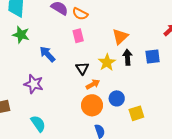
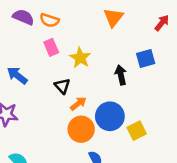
orange triangle: (120, 37) -> (113, 17), moved
black arrow: (127, 57) -> (121, 75), moved
yellow star: (107, 62) -> (80, 58), moved
blue circle: (117, 98) -> (110, 116), size x1.5

